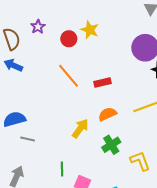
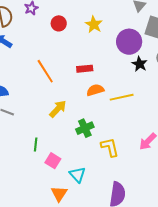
yellow star: (90, 30) -> (94, 24), moved
orange line: (69, 76) -> (45, 71), moved
orange semicircle: (107, 114) -> (95, 90), moved

